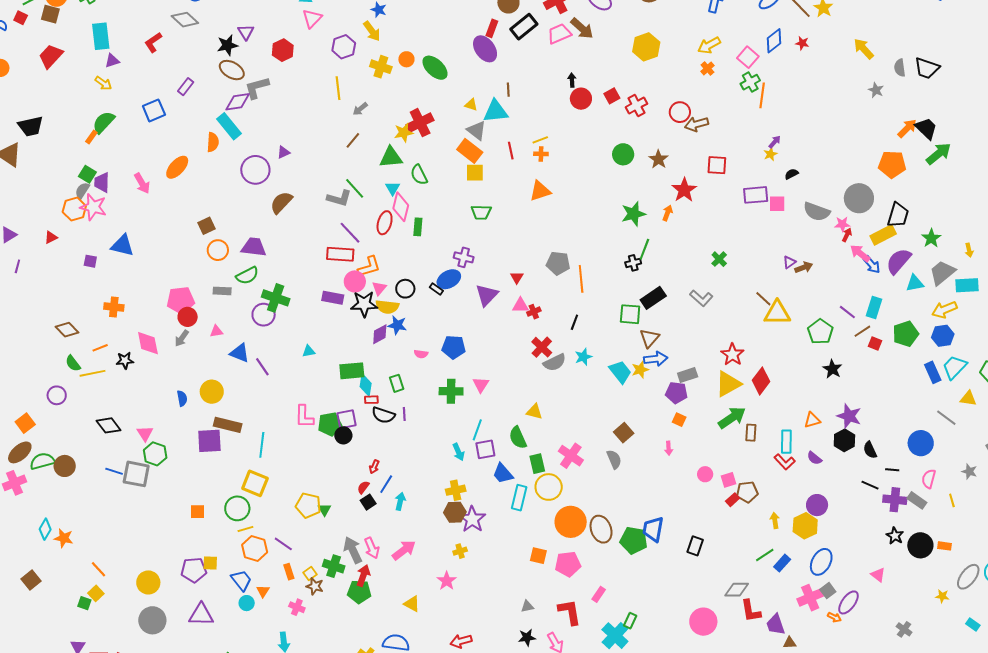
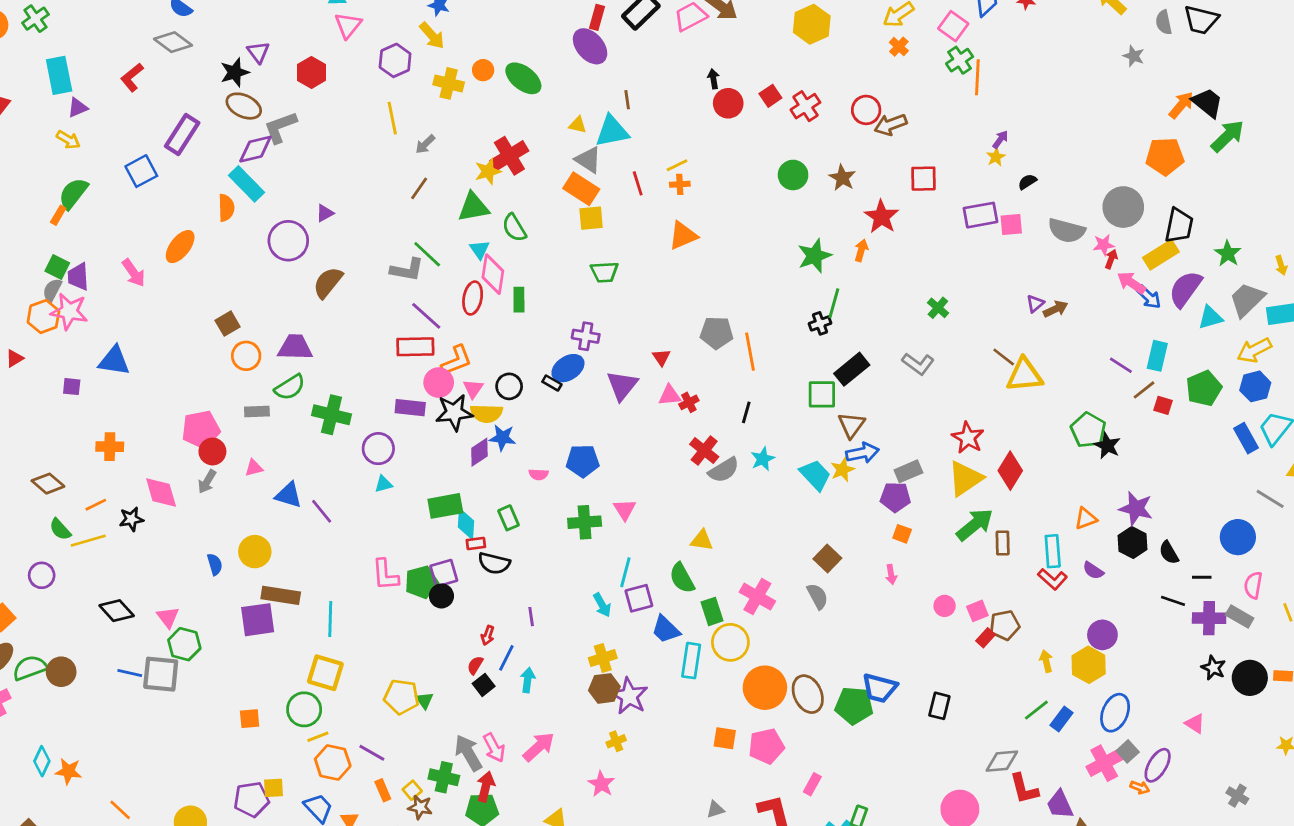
purple rectangle: (186, 87) -> (182, 134), size x1.6
purple circle: (264, 315) -> (378, 449), moved
green pentagon: (820, 332) -> (1088, 430), moved
purple line: (404, 414) -> (531, 617), moved
blue trapezoid: (653, 529) -> (880, 688), turned -80

